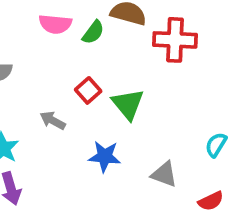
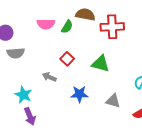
green triangle: (128, 104) -> (101, 64), moved, turned -30

